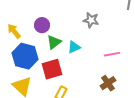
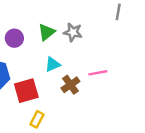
green triangle: (54, 42) -> (47, 32), moved
brown cross: (108, 83) -> (70, 85), moved

